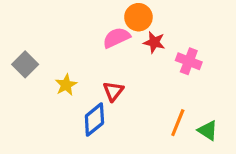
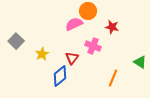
red star: (154, 42) -> (112, 27), moved
pink cross: (189, 61) -> (93, 46), moved
green triangle: (208, 131) -> (140, 62), moved

